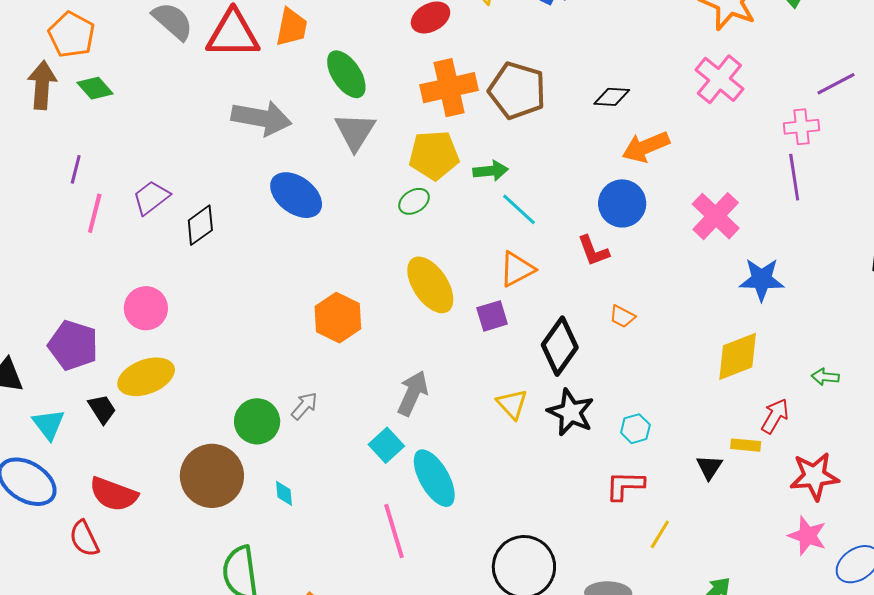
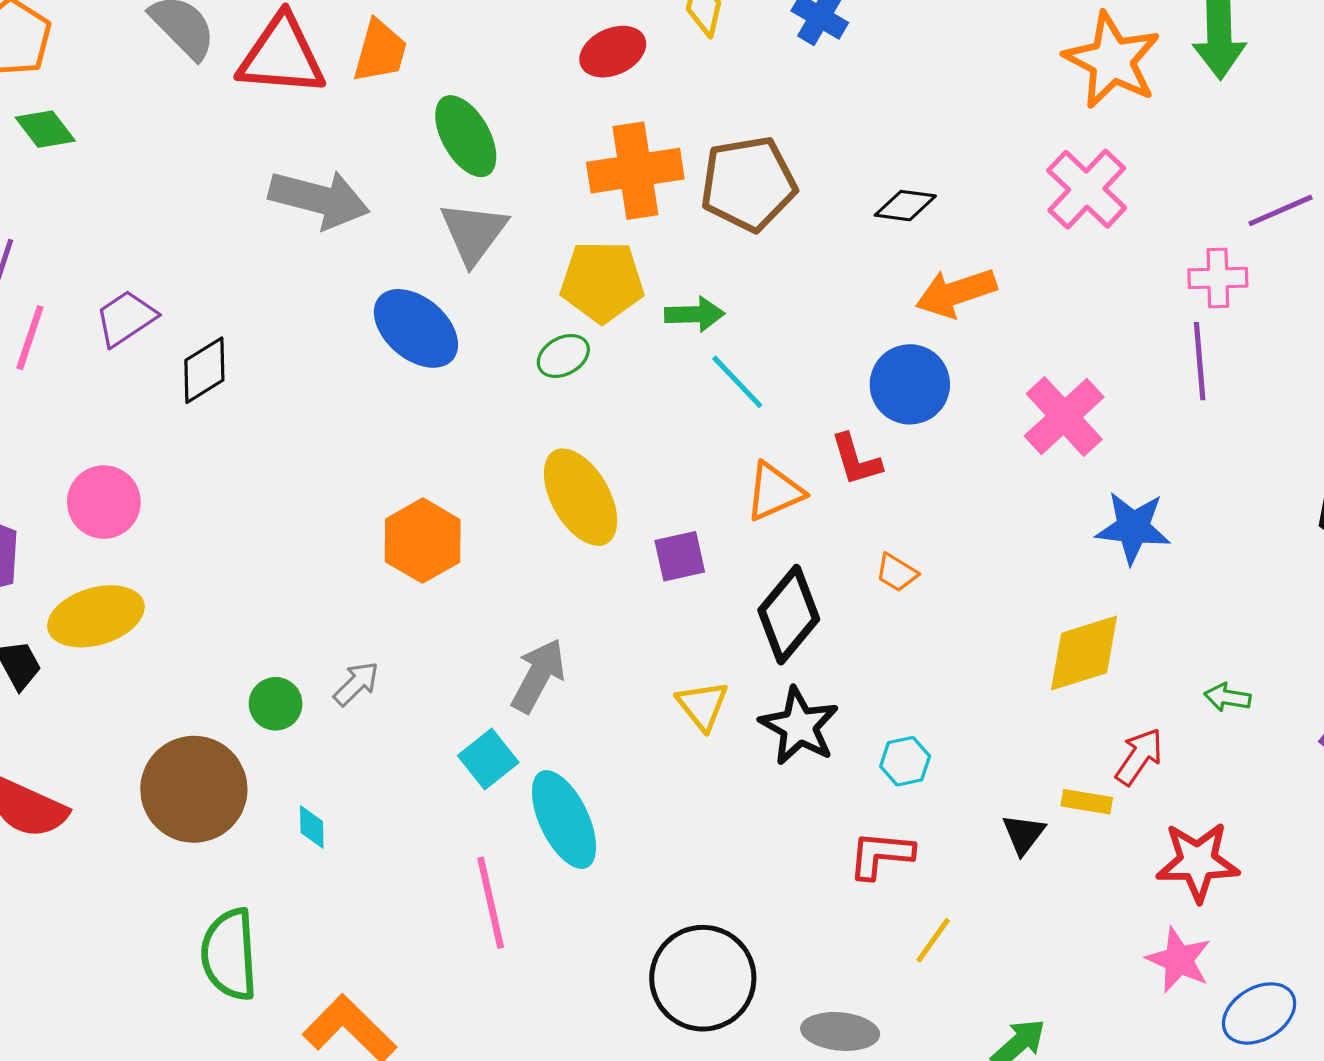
brown pentagon: (517, 91) -> (748, 184), turned -30
blue ellipse: (296, 195) -> (416, 328), moved
orange triangle: (517, 269) -> (774, 492), moved
green circle: (257, 421) -> (276, 704), size x0.7

